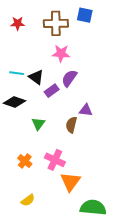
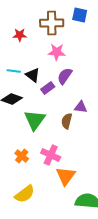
red star: (18, 23) -> (20, 35), moved
green triangle: (38, 124) -> (35, 120), size x1.6
yellow semicircle: (28, 200) -> (25, 194), size x1.5

